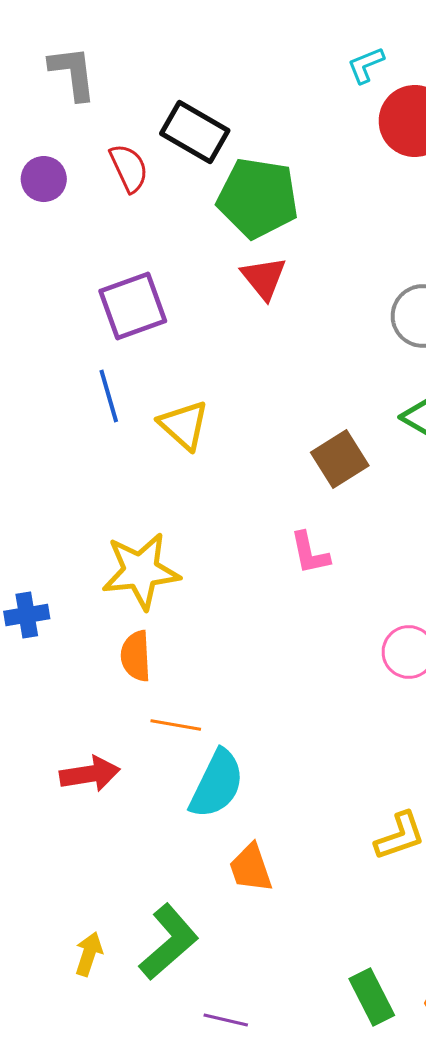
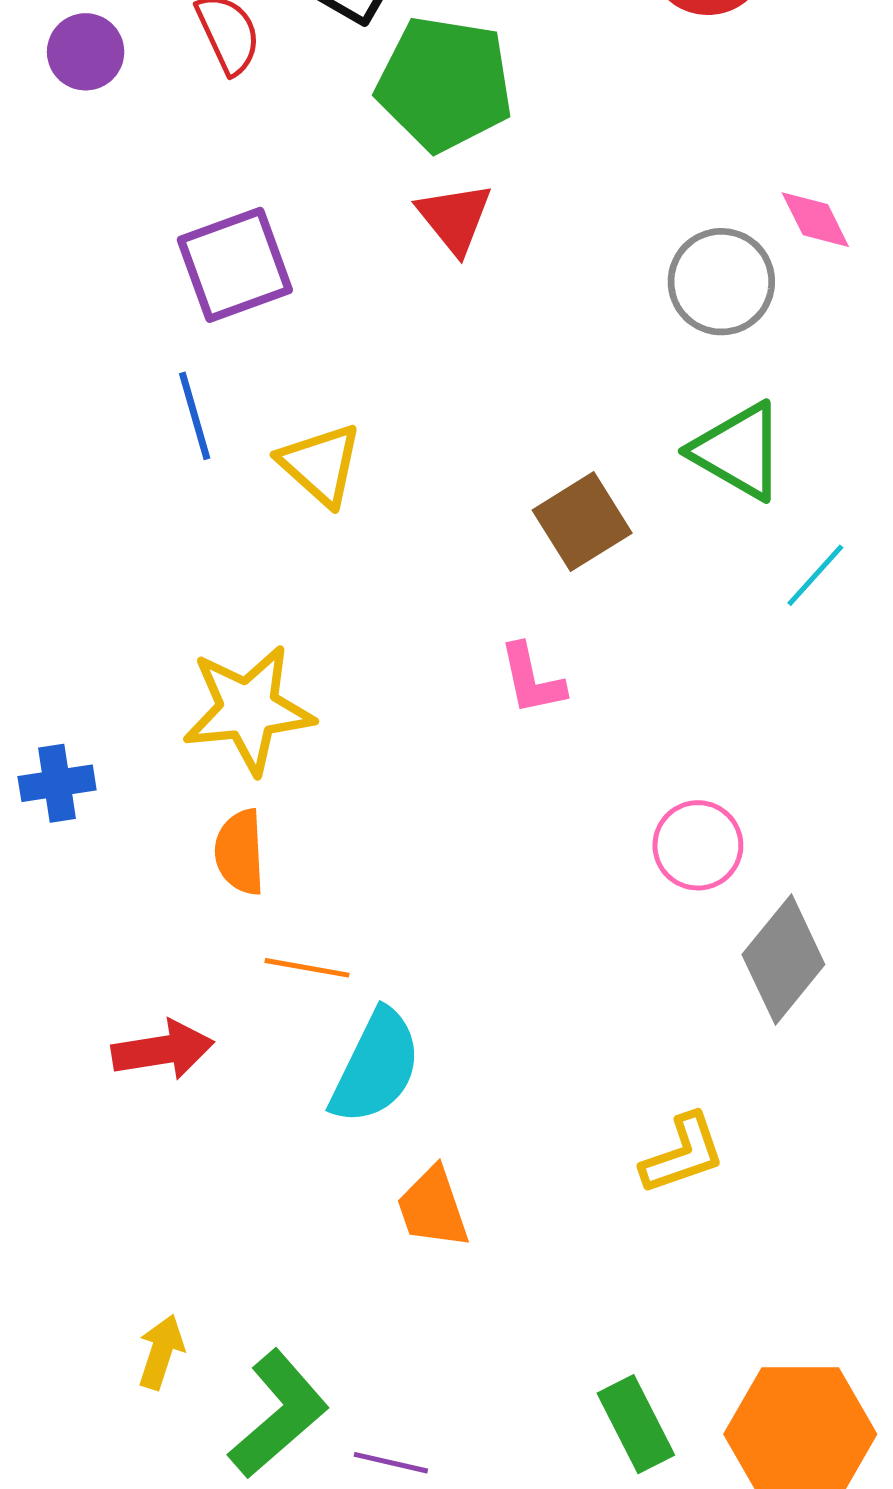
green L-shape: (169, 942) -> (278, 1414), moved

